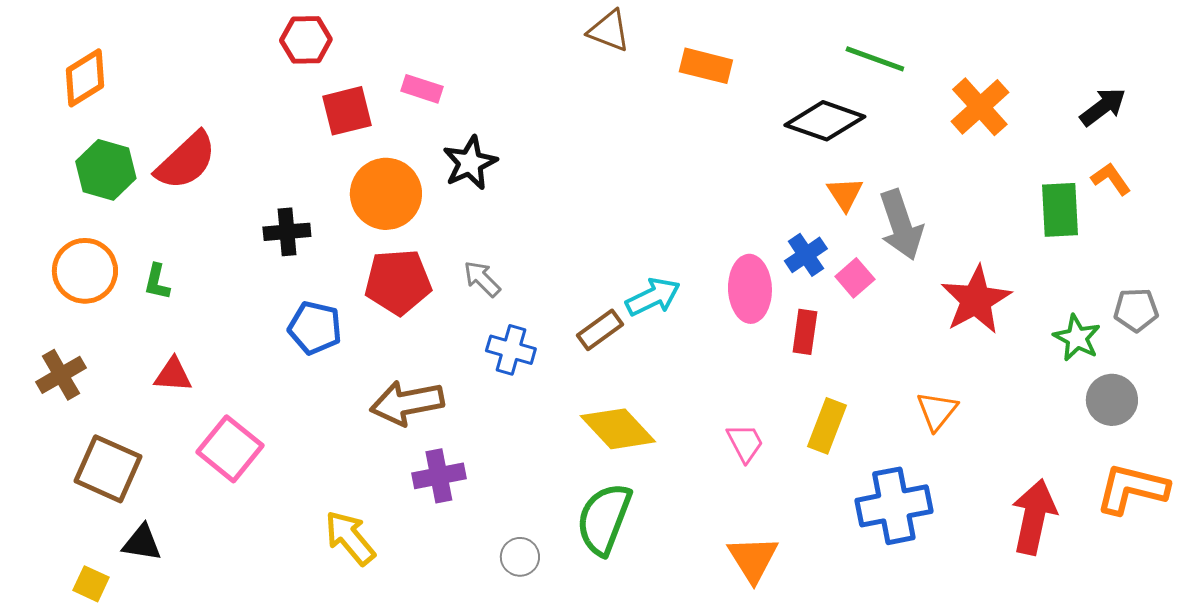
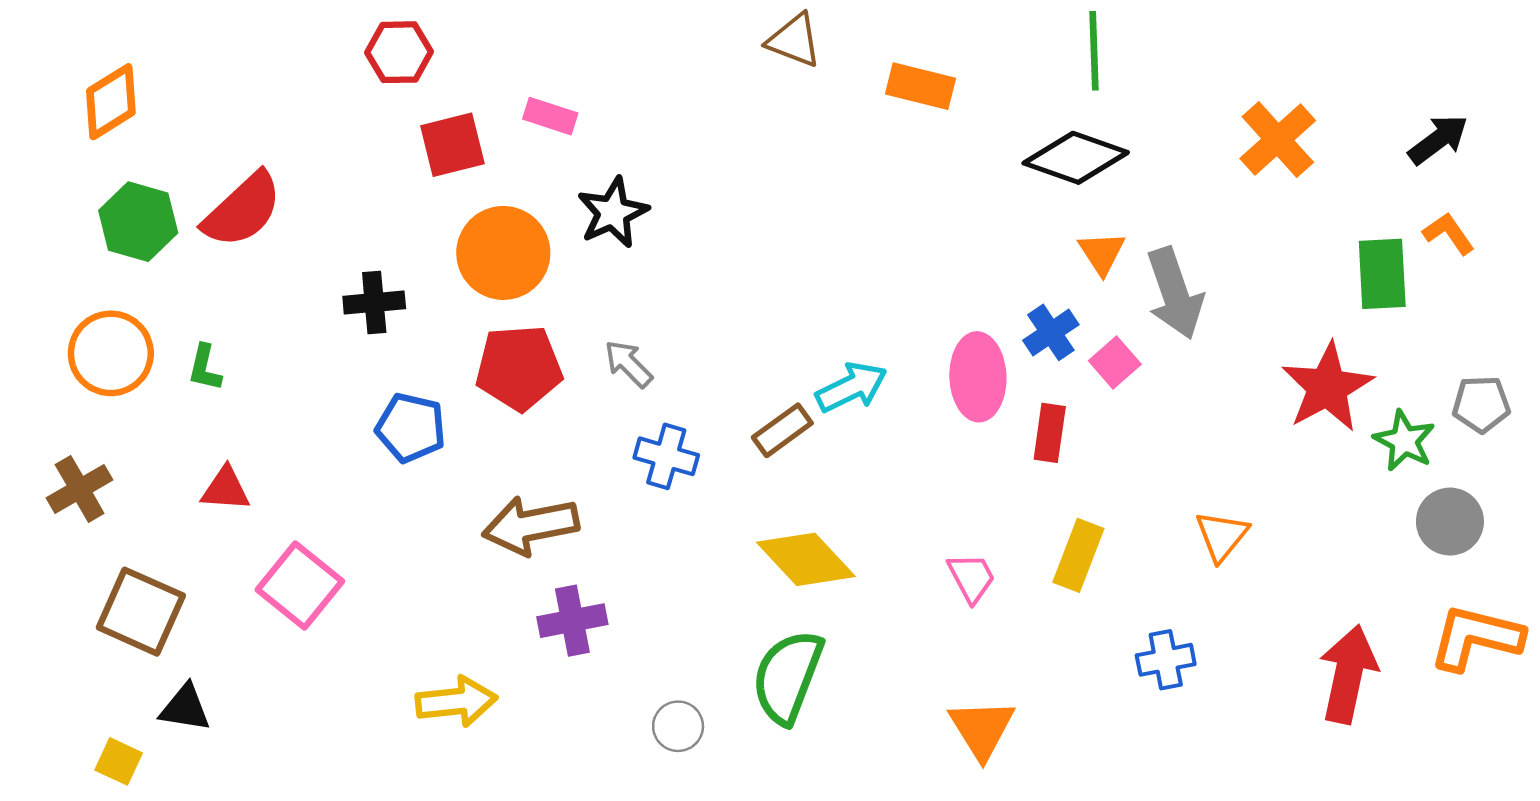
green line: (875, 59) -> (1094, 51), moved, turned 68
red star: (976, 300) -> (1327, 387), moved
blue cross: (894, 506) -> (1166, 660), size x0.6
yellow arrow: (350, 538) -> (456, 701), turned 124

